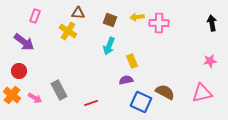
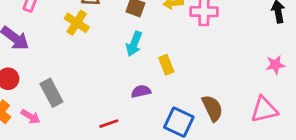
purple semicircle: (126, 80) -> (141, 91), moved
gray rectangle: (59, 90) -> (51, 93), moved
brown semicircle: (165, 92) -> (212, 108), turned 36

